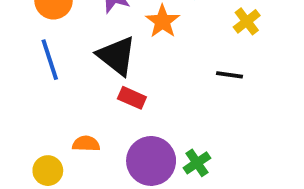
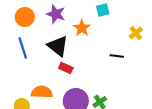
yellow cross: (247, 21) -> (136, 33), moved
orange semicircle: (86, 144) -> (42, 92), size x1.5

